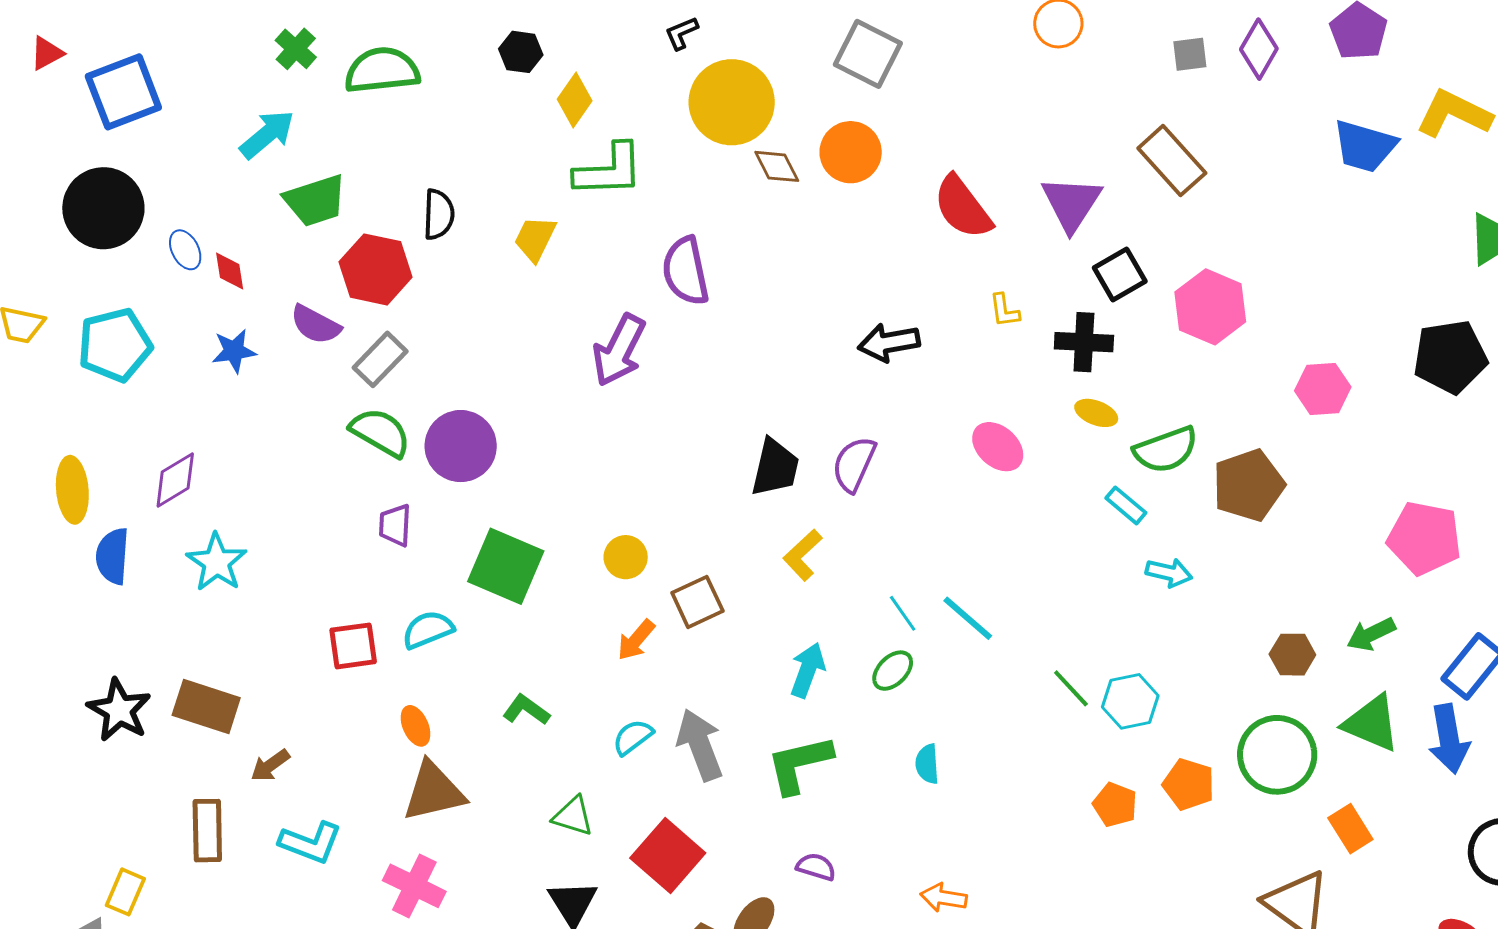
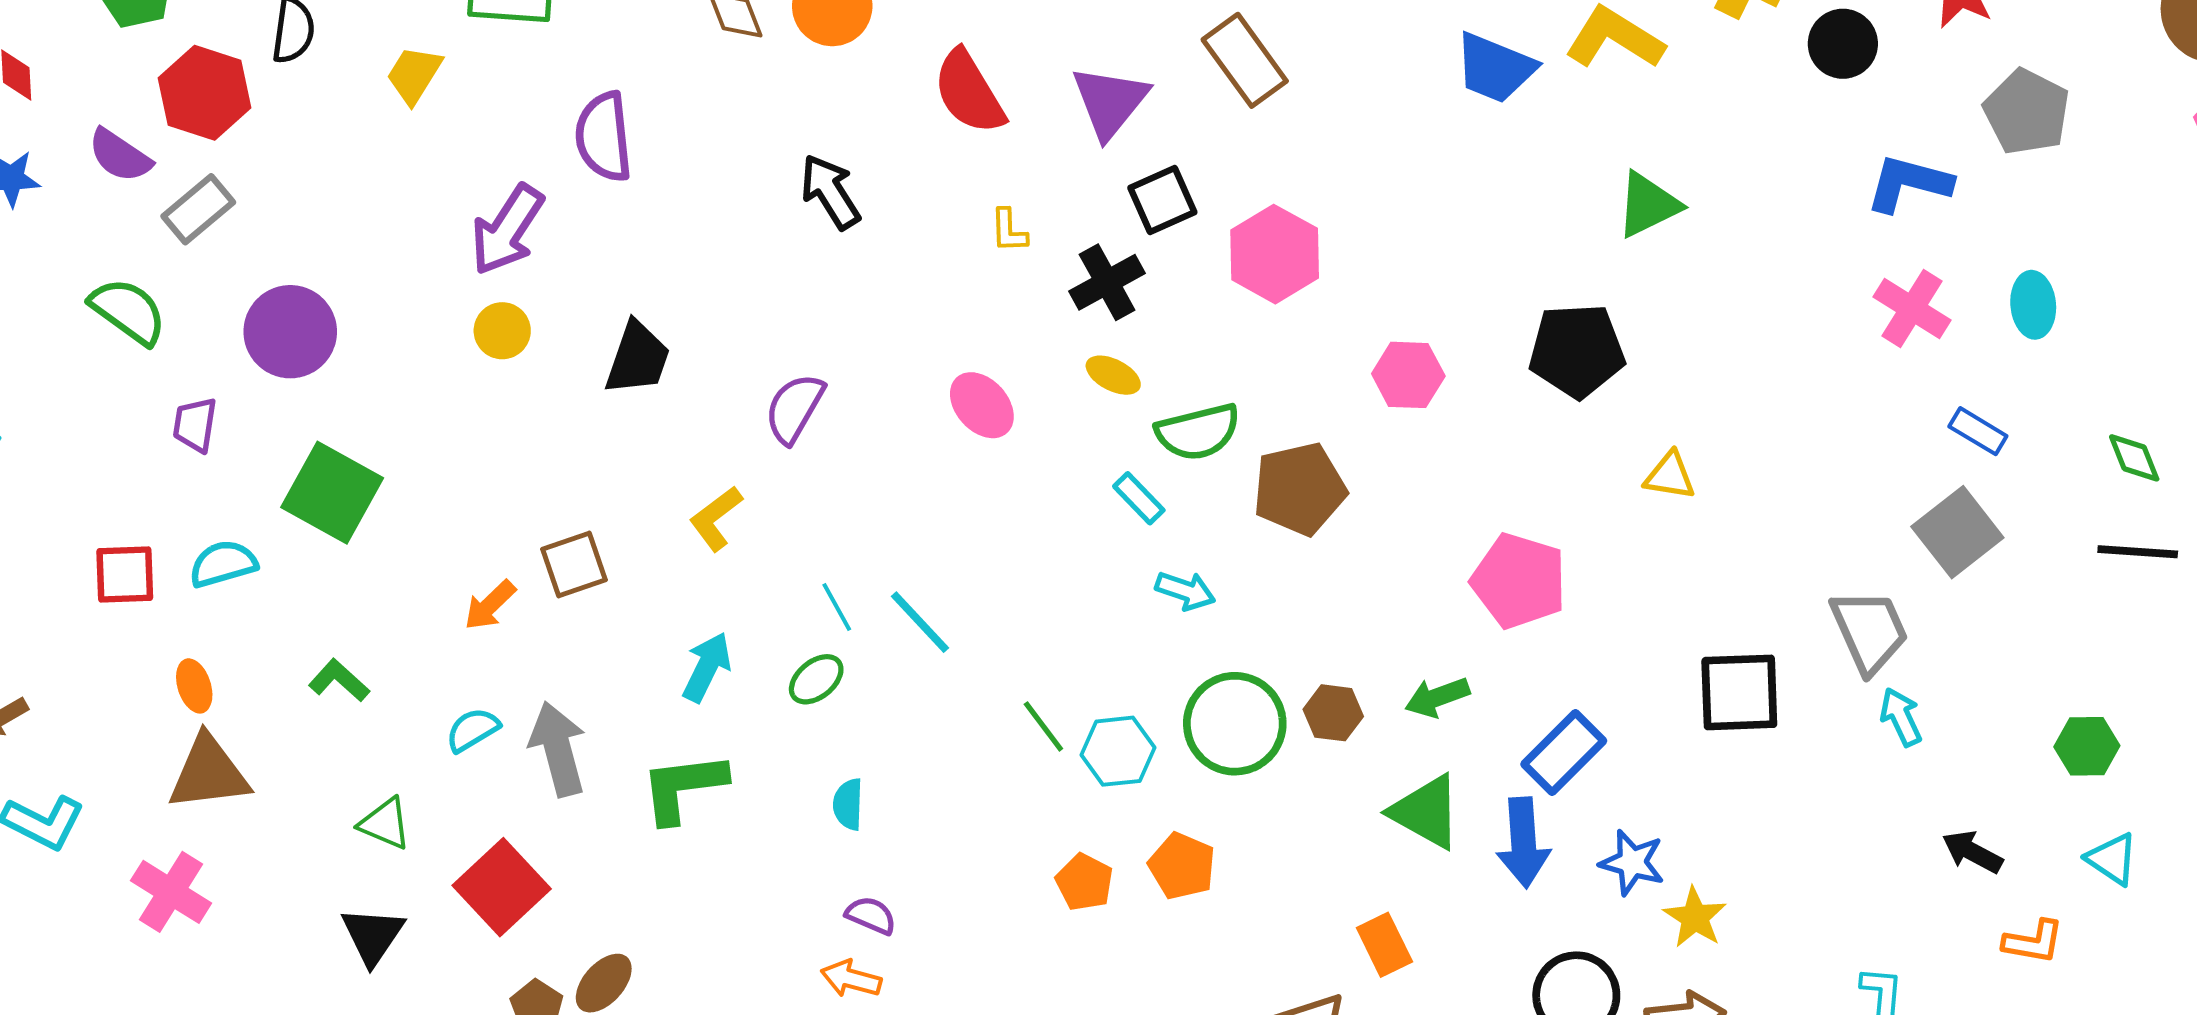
black cross: (1084, 342) -> (1107, 282), turned -38
black arrow: (889, 343) -> (830, 192), moved, turned 62
green semicircle: (380, 432) -> (128, 311), moved
black trapezoid: (775, 468) -> (638, 358), moved
yellow circle: (626, 557) -> (502, 331), moved
green circle: (1277, 755) -> (1235, 724), moved
purple semicircle: (816, 867) -> (871, 915), moved

